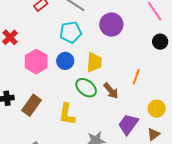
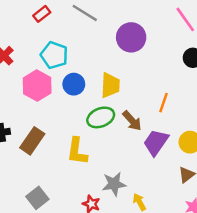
cyan pentagon: (71, 32) -> (54, 55), moved, turned 30
green ellipse: (86, 88) -> (101, 117), turned -60
purple trapezoid: (128, 124) -> (156, 142), moved

